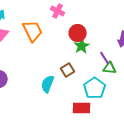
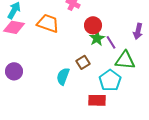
orange trapezoid: (33, 31) -> (48, 23), turned -45
purple line: (105, 58) -> (111, 42), moved
green triangle: (110, 68) -> (125, 60), size x1.5

